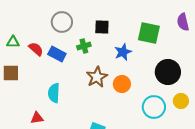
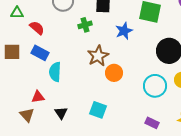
green triangle: (13, 42) -> (17, 13), moved
blue rectangle: (57, 54) -> (40, 53), moved
orange circle: (122, 84) -> (114, 73), moved

